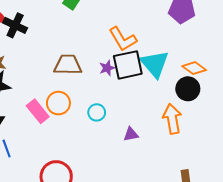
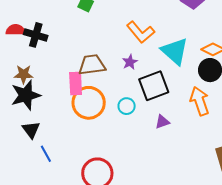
black square: (128, 65) -> (154, 86), moved
orange circle: (58, 103) -> (89, 103), size x1.4
pink rectangle: (38, 111) -> (76, 84), moved, turned 45

